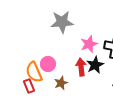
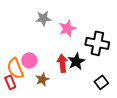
gray star: (62, 22) -> (43, 18), size x0.7
pink star: (89, 44) -> (67, 28), moved

